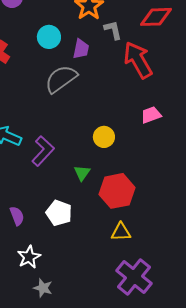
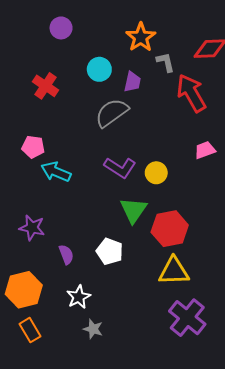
purple L-shape: (43, 151) -> (120, 168), moved, turned 80
green triangle: (82, 173) -> (133, 210), size x1.6
yellow triangle: (121, 232) -> (174, 271), size x1.5

